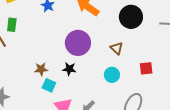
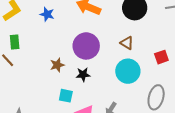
brown star: (41, 69) -> (57, 65), moved
cyan circle: (112, 75) -> (128, 71), size x1.5

